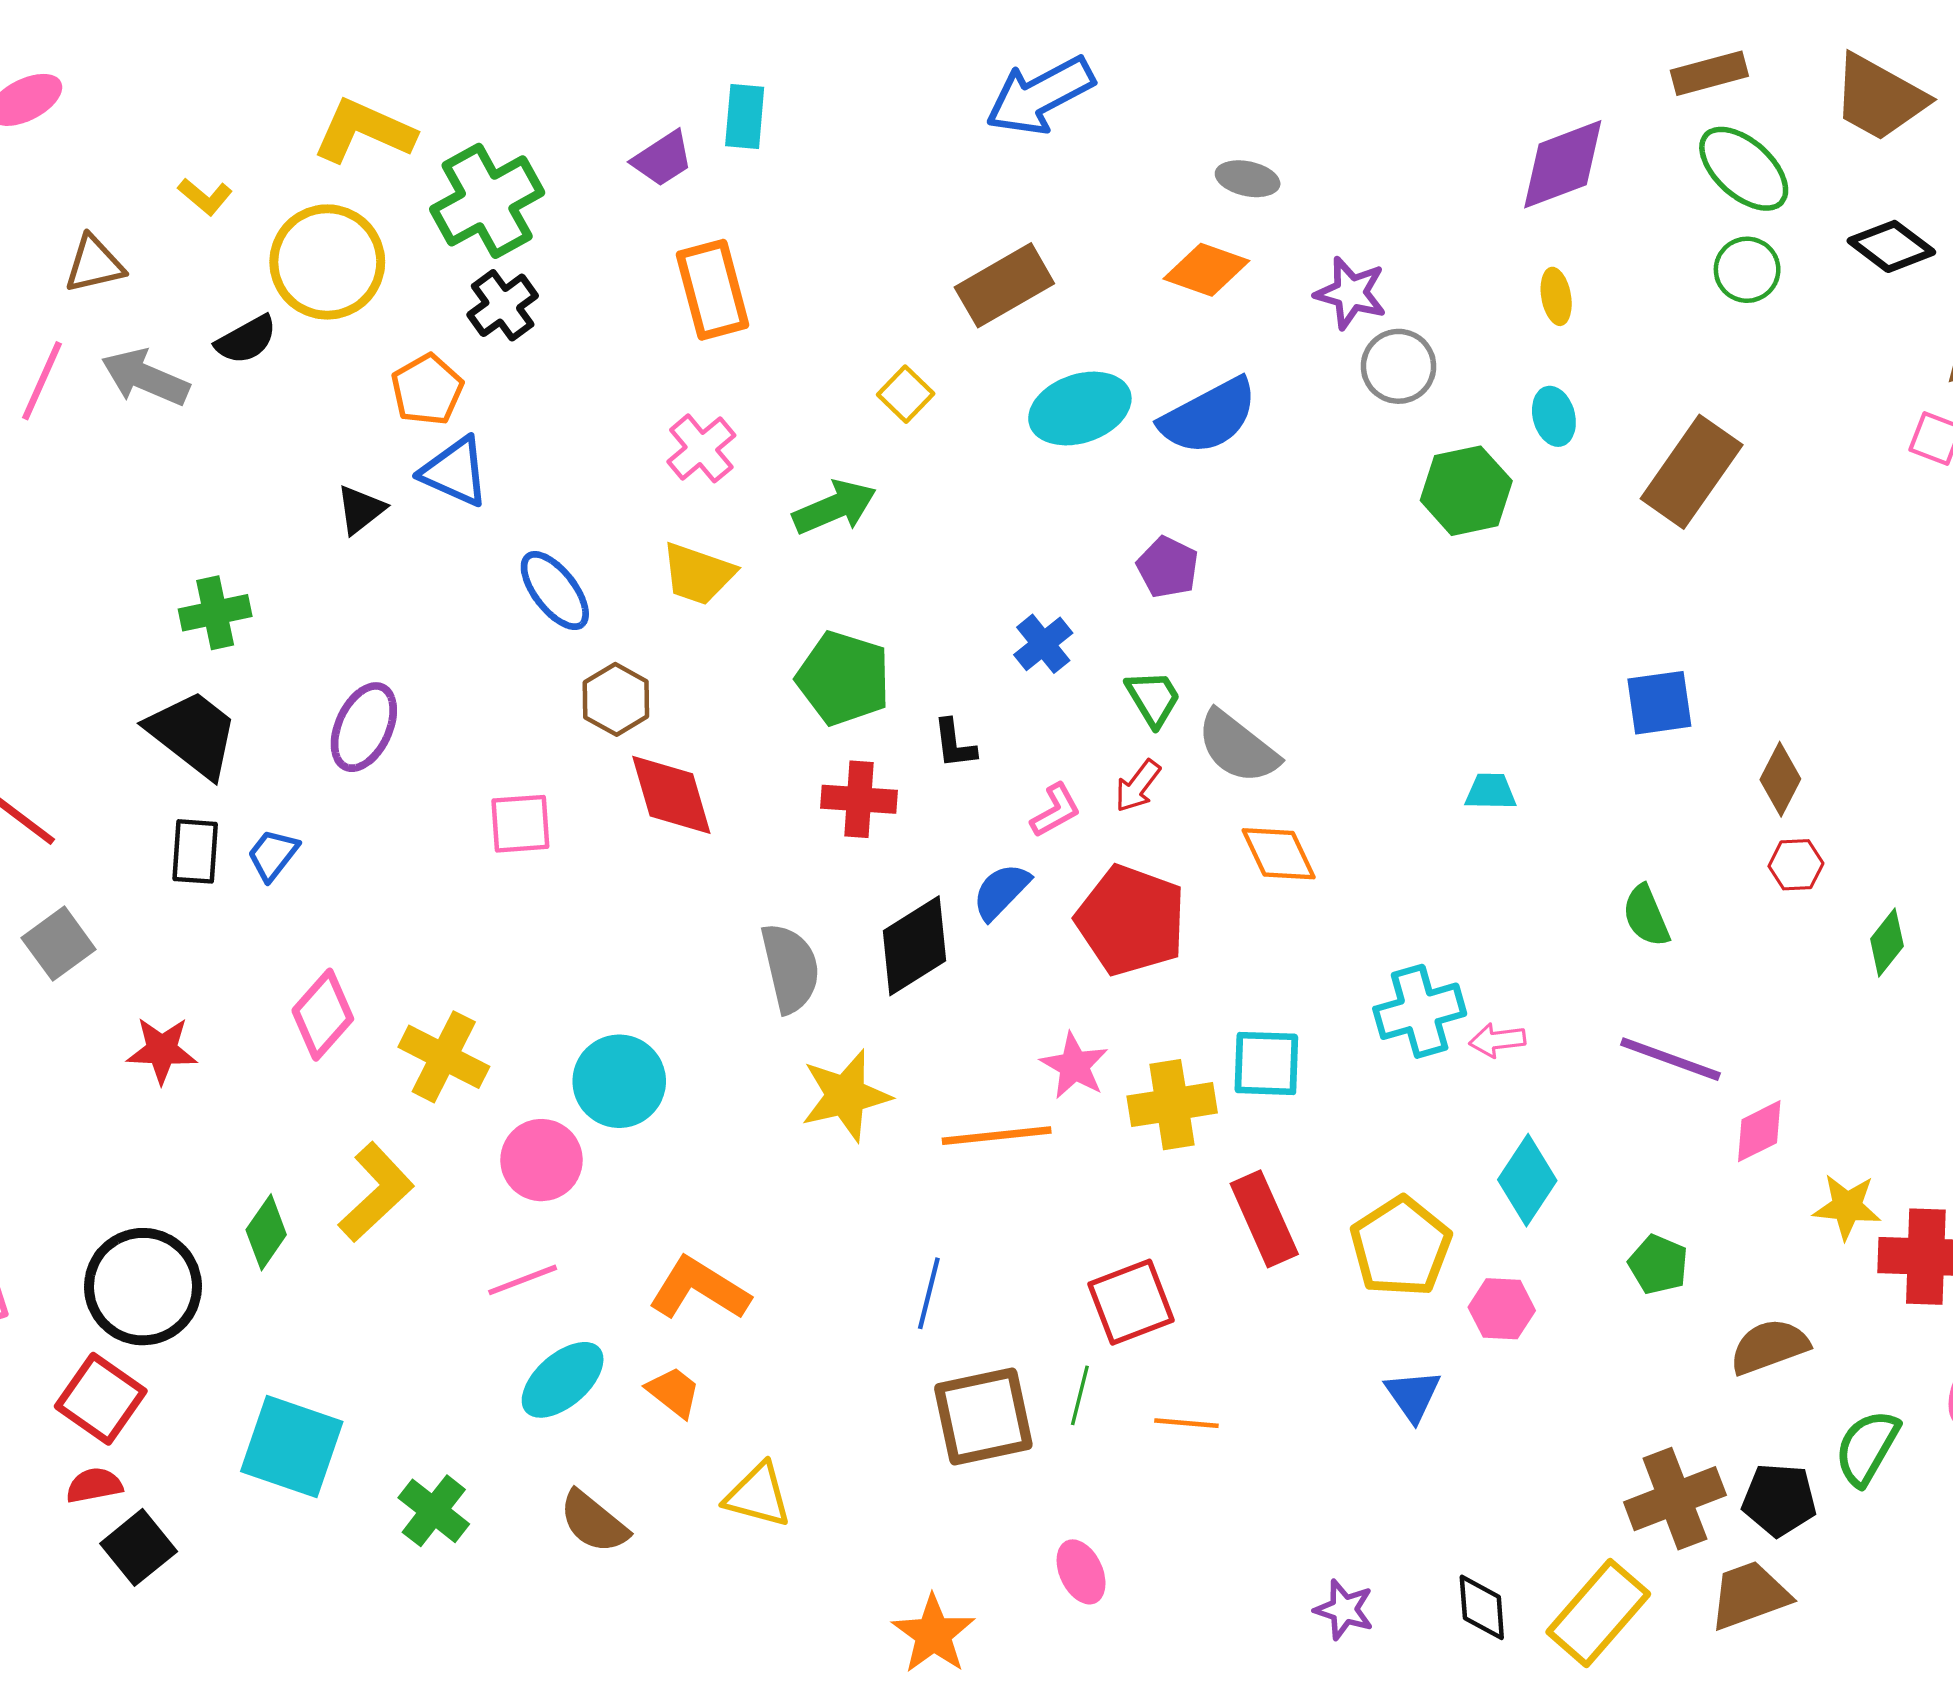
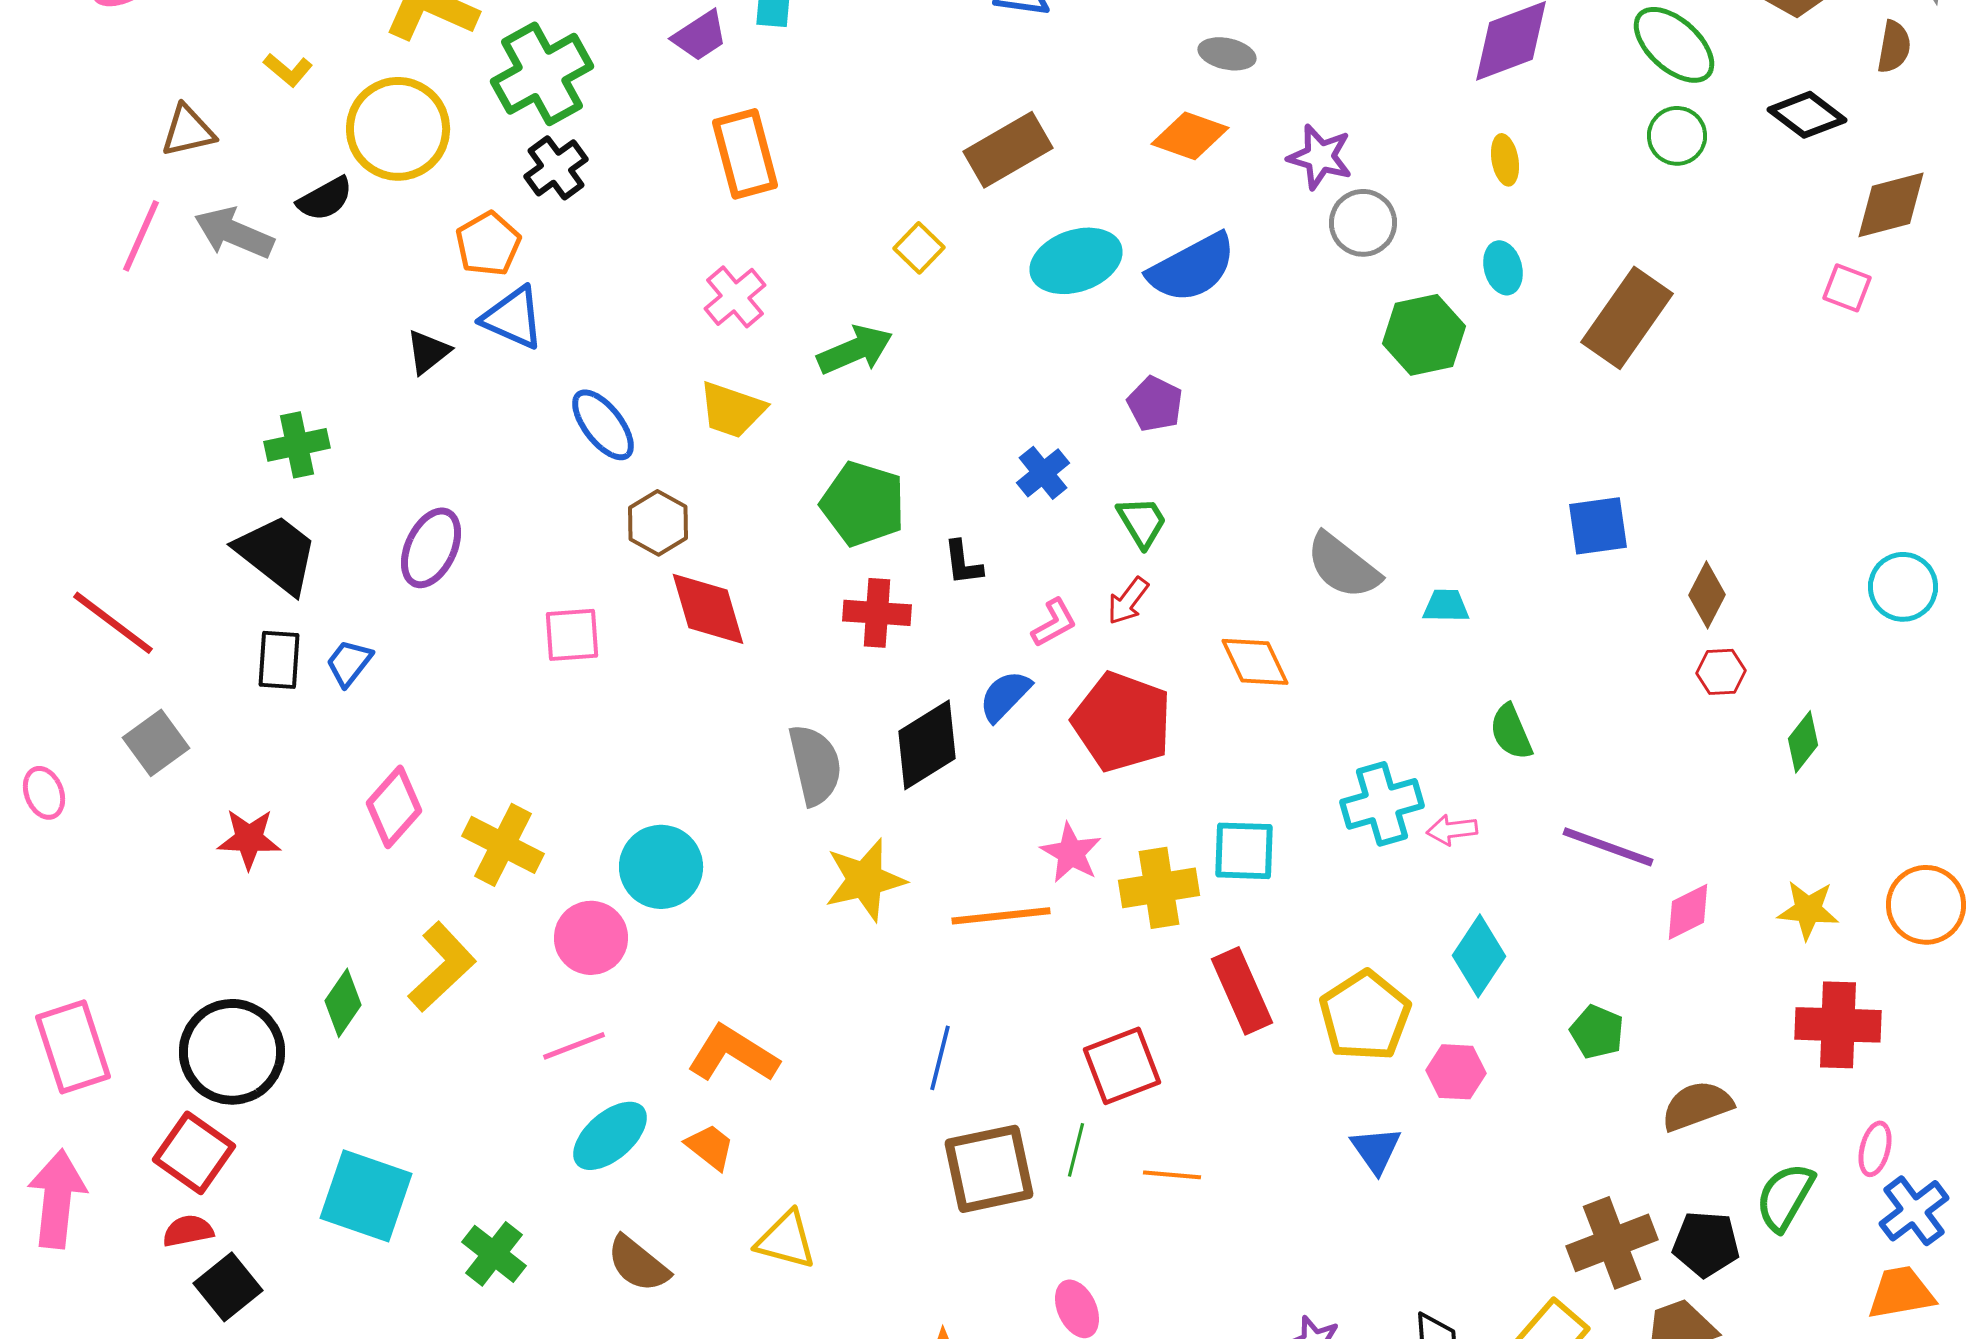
gray semicircle: (1238, 747) -> (1343, 566), moved
green semicircle: (1646, 916) -> (1511, 732), moved
yellow star: (1847, 1207) -> (1808, 910), moved

